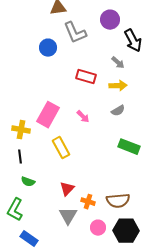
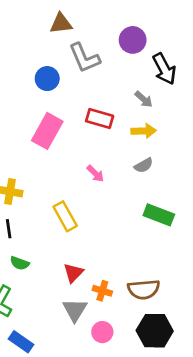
pink rectangle: (48, 115) -> (47, 131), moved
pink circle: (98, 228) -> (102, 332), moved

